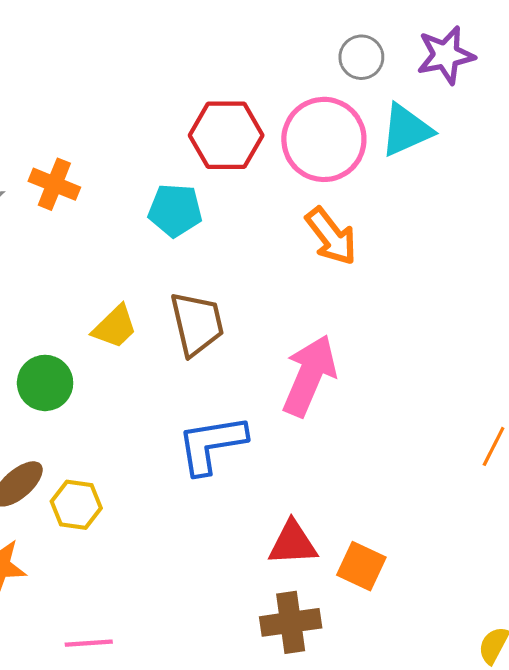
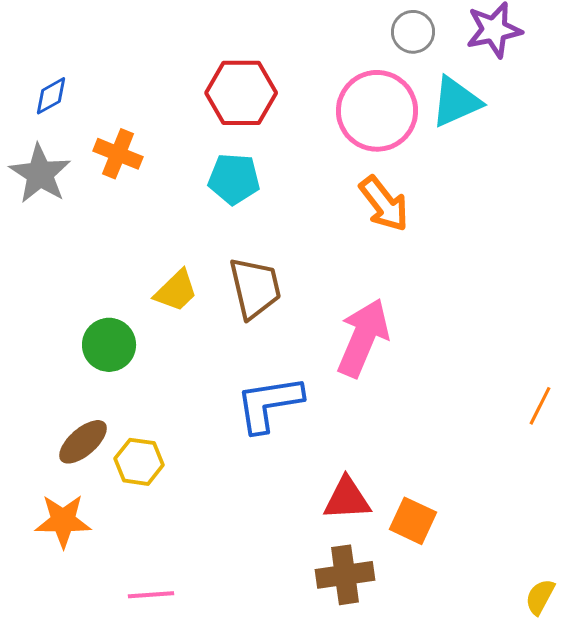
red hexagon: (226, 135) -> (241, 93), moved

